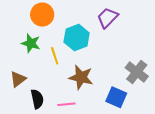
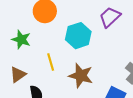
green star: (31, 43) -> (21, 39), moved
yellow line: (55, 56) -> (51, 62), moved

